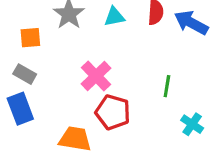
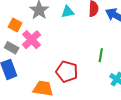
orange square: (30, 38) -> (15, 25), turned 32
pink cross: (96, 76) -> (32, 40), moved

